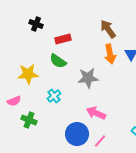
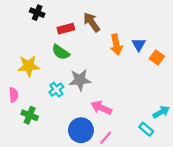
brown arrow: (108, 29) -> (92, 22), moved
gray star: (88, 78) -> (80, 80), moved
pink semicircle: (14, 101) -> (14, 95), turned -72

